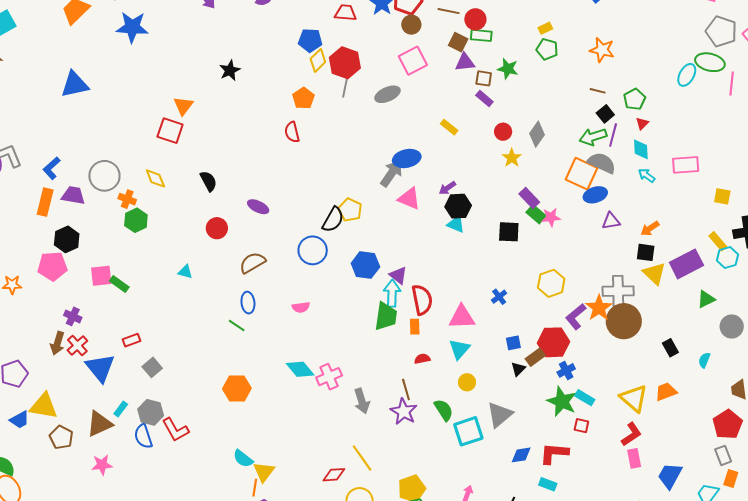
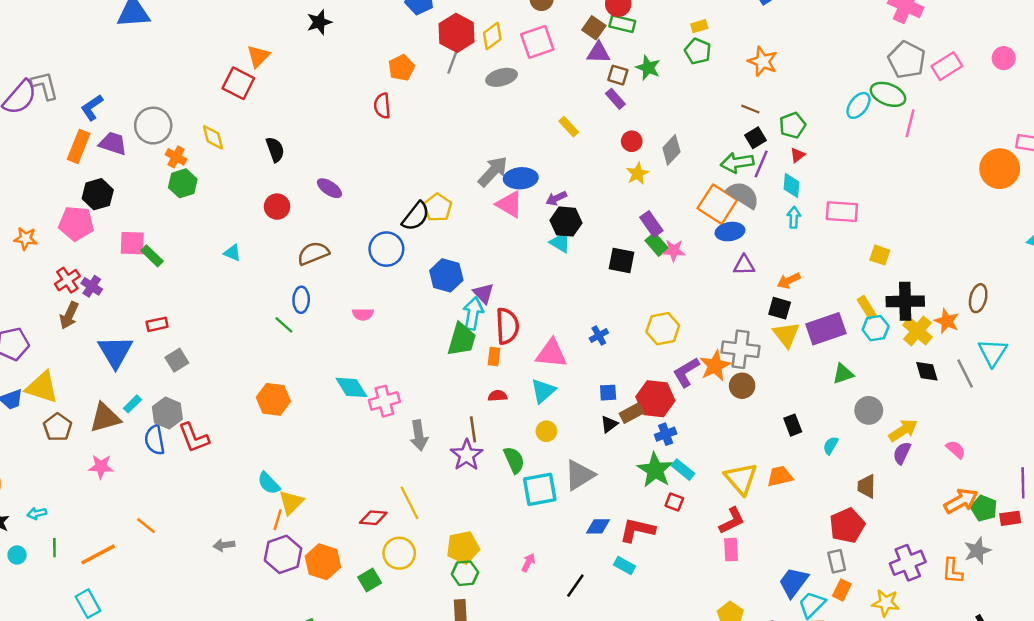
yellow diamond: (318, 60) -> (492, 36), moved
blue ellipse: (407, 159) -> (521, 178), moved
cyan arrow: (647, 175) -> (794, 217), turned 48
brown circle: (624, 321) -> (742, 386), size x0.6
red cross: (77, 346) -> (67, 280), moved
blue trapezoid: (670, 476) -> (793, 582), moved

